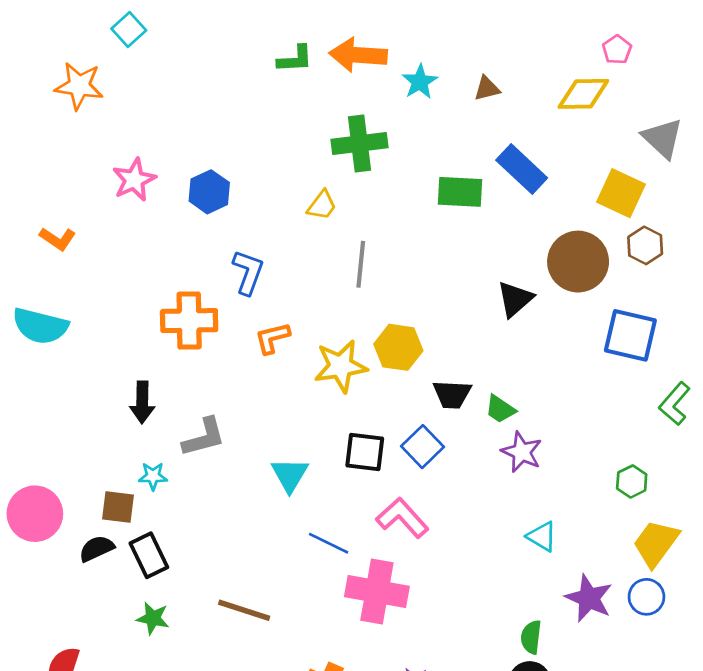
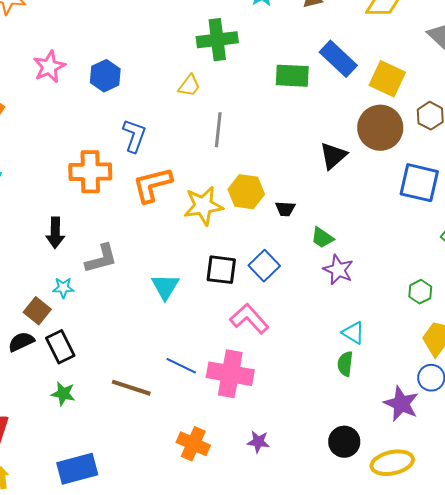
yellow square: (621, 193) -> (387, 79), moved
orange L-shape: (272, 338) -> (152, 185), size x1.5
black trapezoid: (452, 394) -> (285, 209), moved, size x0.7
brown square: (118, 507) -> (37, 311), turned 32
blue line: (329, 543) -> (181, 366), moved
purple star: (589, 598) -> (401, 404), moved
green semicircle: (531, 637) -> (345, 364), moved

